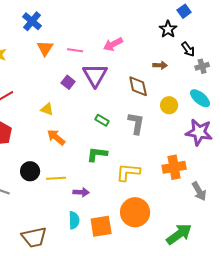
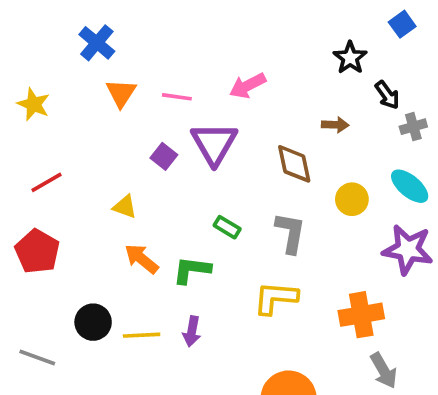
blue square: (184, 11) -> (402, 24), moved
green L-shape: (97, 154) -> (192, 270), moved
yellow L-shape: (128, 172) -> (276, 298), moved
gray arrow: (199, 191) -> (384, 371), moved
purple arrow: (81, 192) -> (192, 331), moved, turned 98

